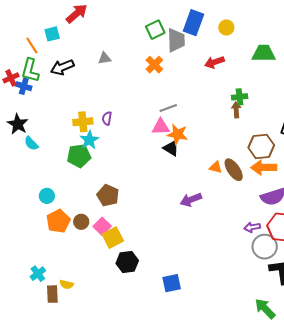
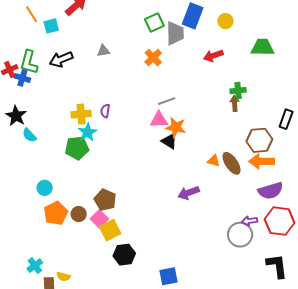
orange line: (32, 45) -> (32, 14), moved
brown pentagon: (108, 195) -> (105, 200), moved
gray circle: (265, 247) -> (240, 235), moved

